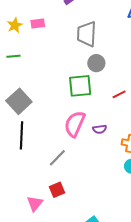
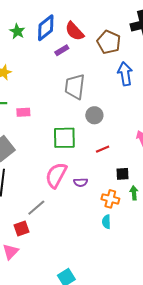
pink rectangle: (38, 24) -> (23, 112), moved
gray circle: (96, 63) -> (94, 115), moved
red square: (57, 190) -> (21, 228), moved

